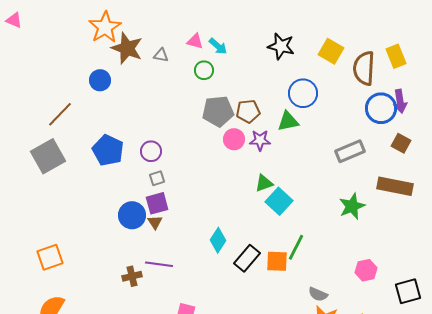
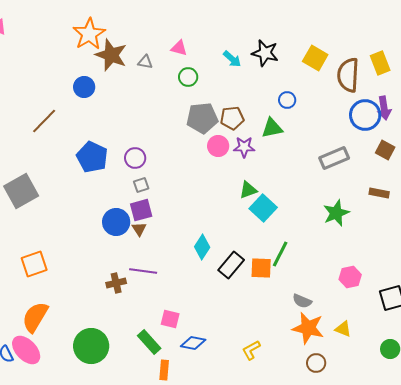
cyan arrow: (218, 46) -> (232, 59), moved
blue circle: (303, 93) -> (287, 100), size x0.6
gray square: (48, 156) -> (21, 191), moved
brown rectangle: (395, 186) -> (379, 193), size x0.6

